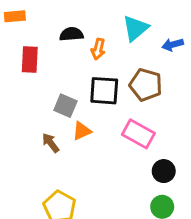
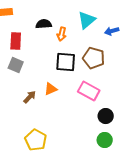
gray square: (65, 106) -> (16, 65), moved
brown arrow: (51, 143) -> (30, 97), turned 80

